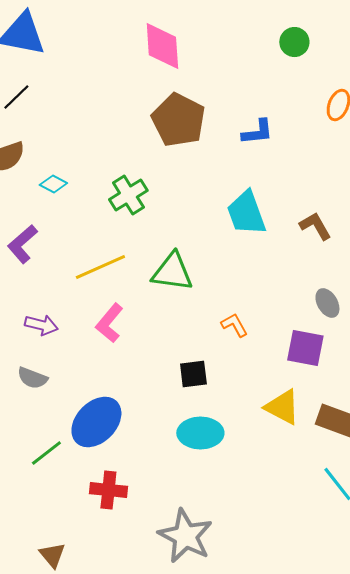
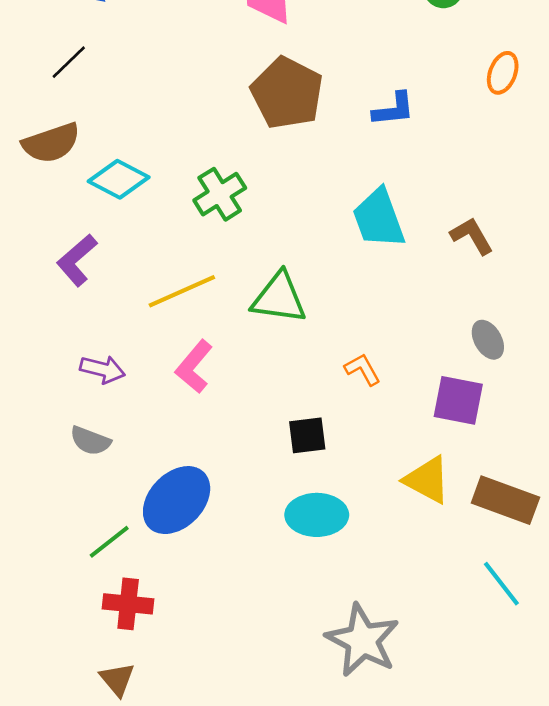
cyan diamond: (53, 184) -> (119, 179), size x1.6
red cross: (108, 490) -> (128, 604), moved
gray star: (185, 536) -> (363, 640), moved

